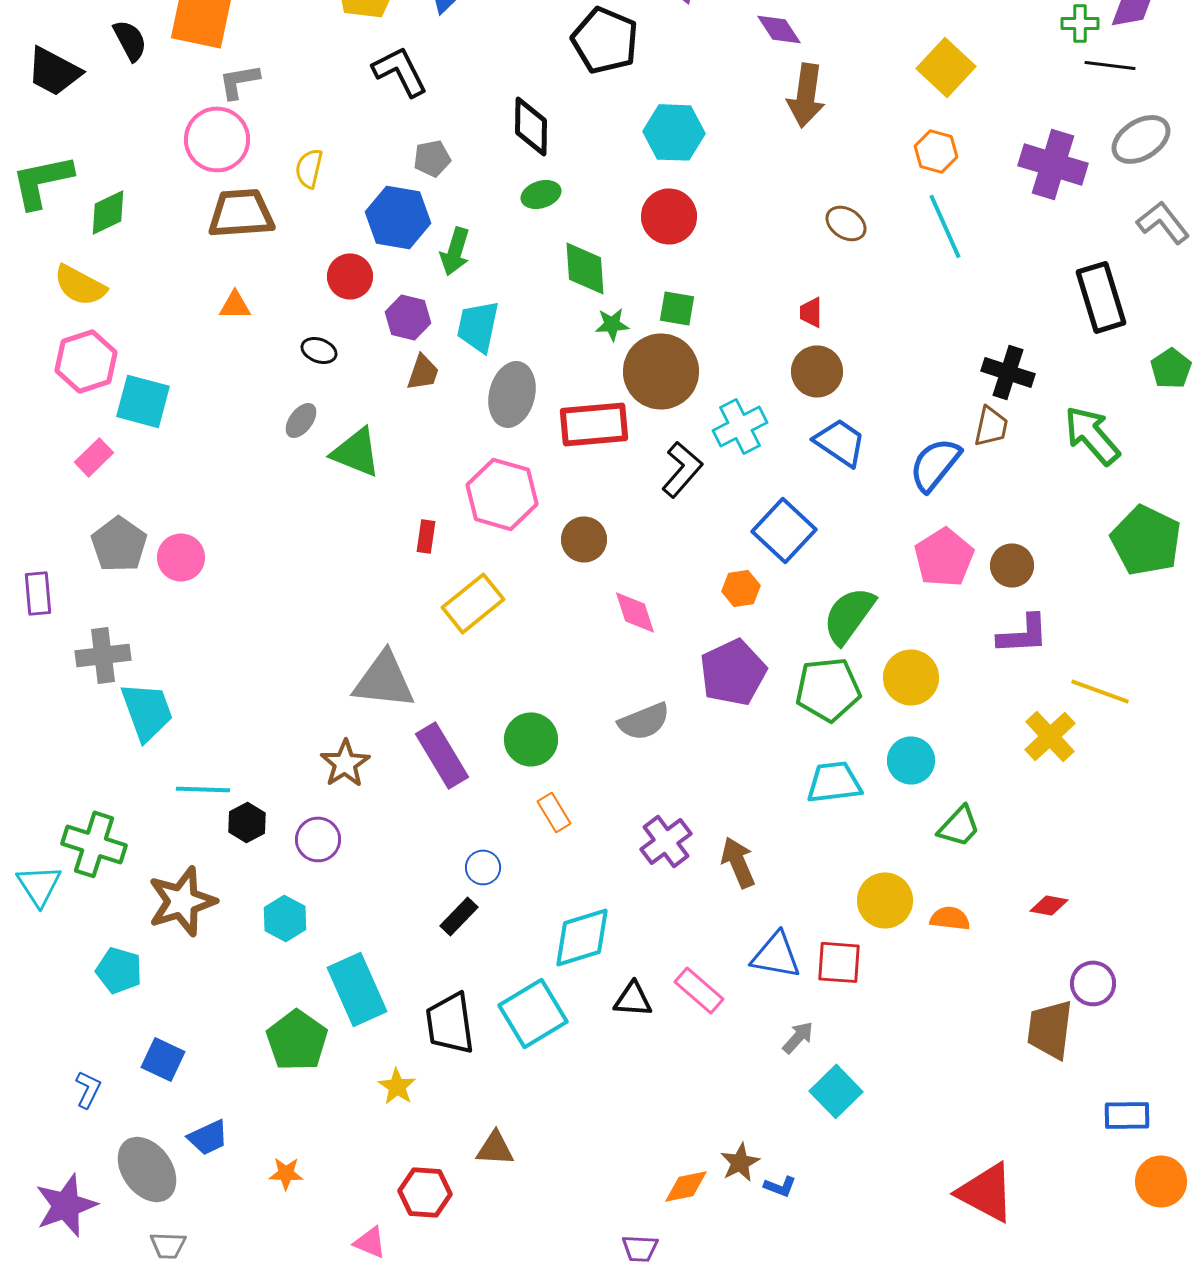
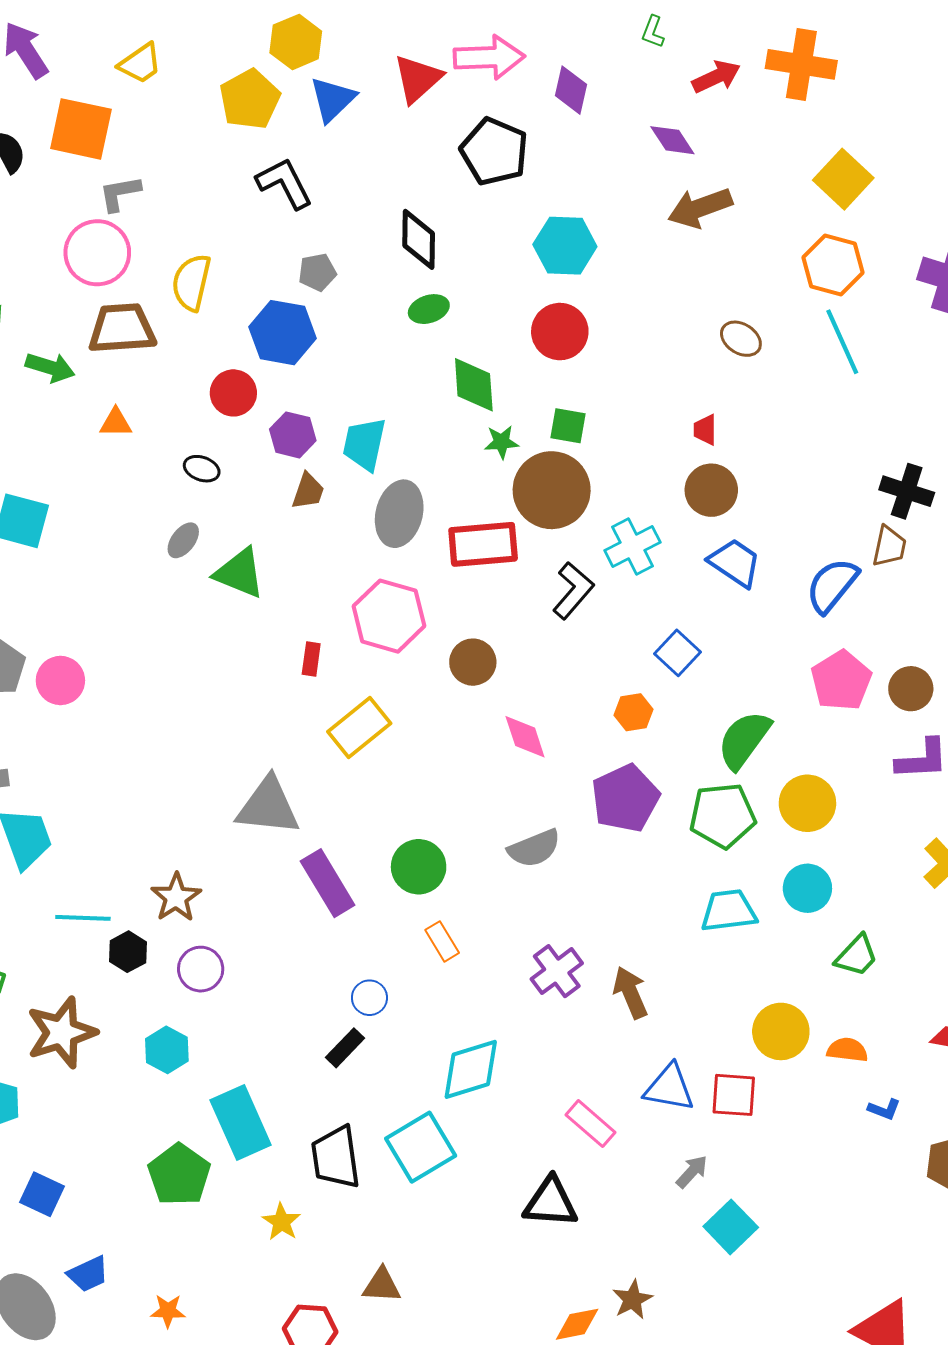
brown arrow: (806, 95) -> (700, 208), turned 62
orange hexagon: (936, 151) -> (833, 265), size x1.4
yellow semicircle: (309, 168) -> (191, 282), size x1.4
green arrow: (455, 251) -> (50, 367), moved, turned -90
blue square: (784, 530) -> (677, 653), size x0.7
brown star: (345, 763) -> (176, 897), moved
black triangle: (633, 999) -> (551, 1202), moved, size x1.4
blue L-shape: (780, 1186) -> (884, 1109), moved

